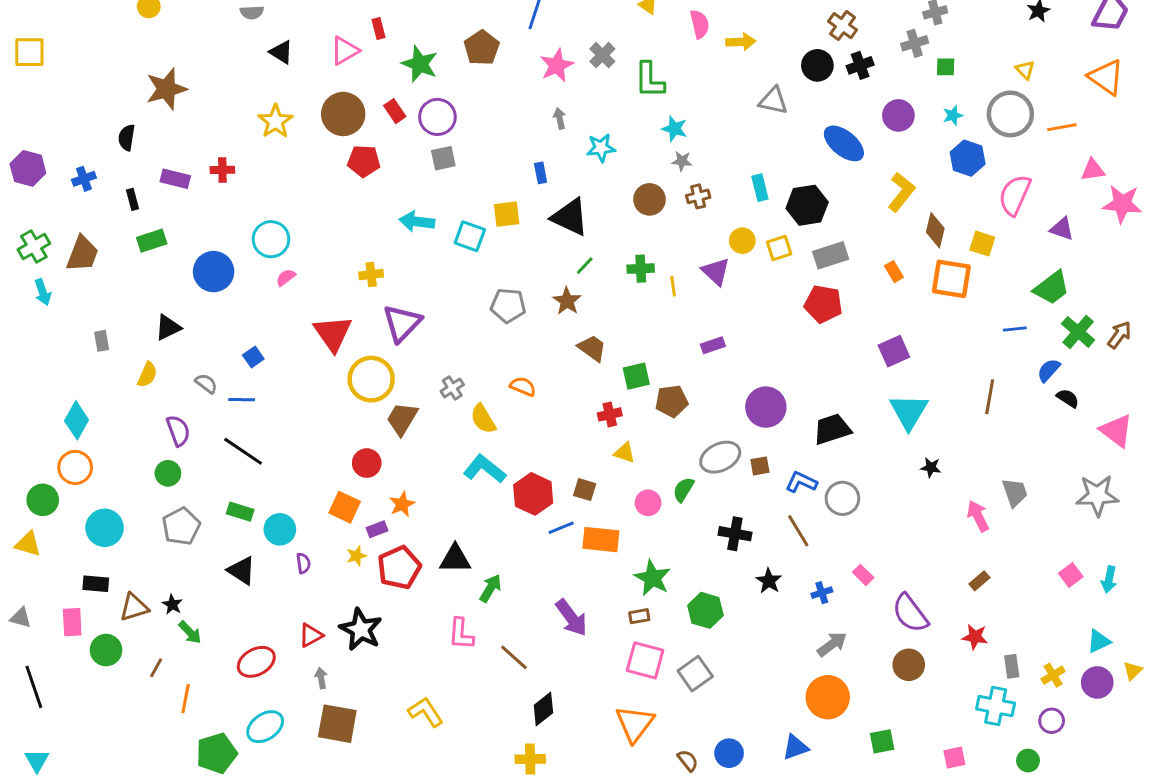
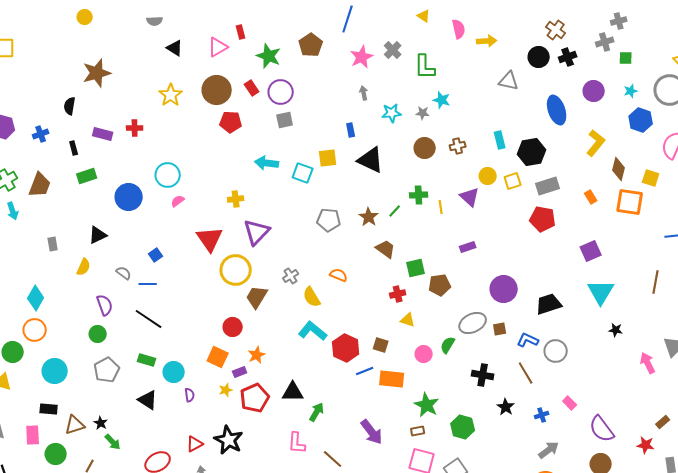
blue ellipse: (844, 143) -> (557, 110), turned 32
gray star: (682, 161) -> (423, 113), moved
green line: (585, 266) -> (395, 211), moved
brown rectangle: (979, 581) -> (663, 422), moved

